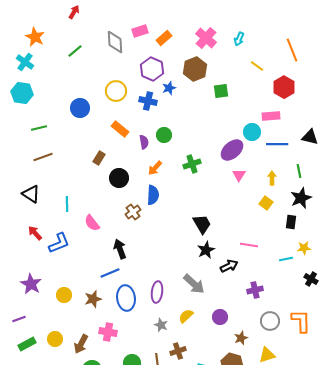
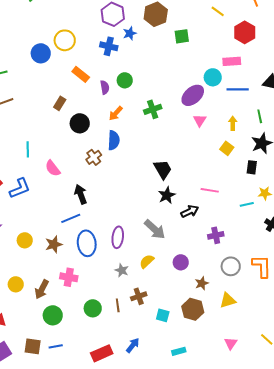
yellow circle: (116, 91) -> (65, 40), moved

